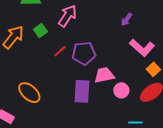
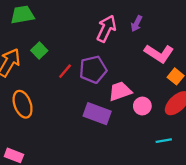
pink arrow: (68, 16) -> (106, 29), moved
purple rectangle: (82, 91) -> (97, 114), turned -65
orange ellipse: (29, 93) -> (23, 104), moved, turned 35

